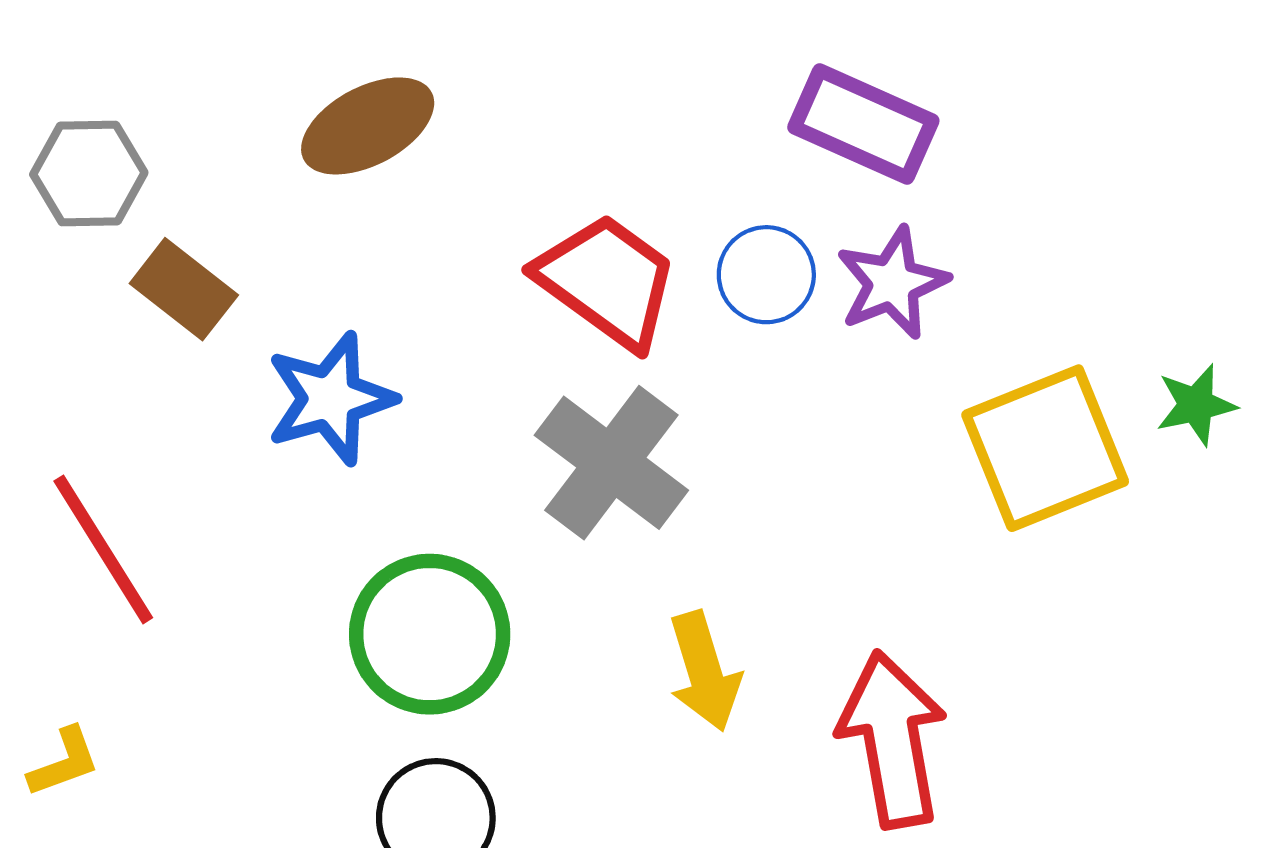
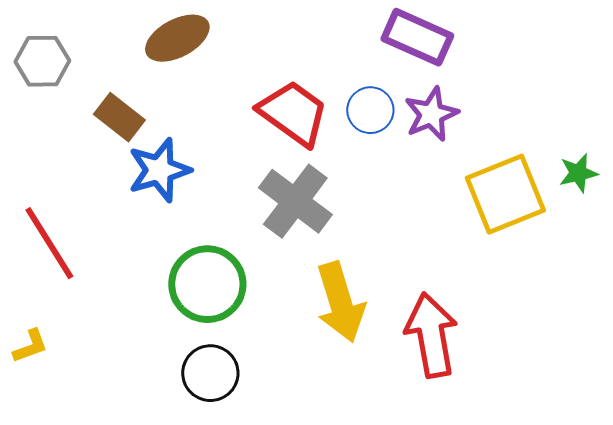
brown rectangle: (184, 289) -> (119, 117), moved
yellow arrow: (704, 671) -> (340, 302), size x1.4

